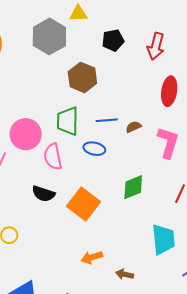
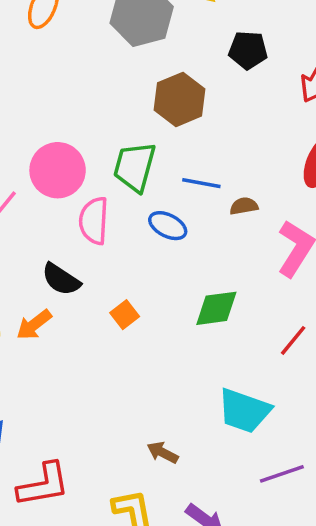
orange square: (84, 204) -> (125, 315), size x0.5
cyan trapezoid: (163, 239) -> (244, 411), turned 100
orange arrow: (92, 257) -> (34, 325), moved, turned -35

